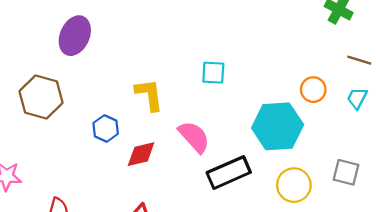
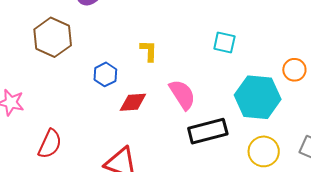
cyan square: (213, 73) -> (224, 43), moved
yellow L-shape: (149, 95) -> (149, 51), size x0.7

